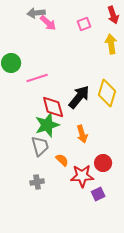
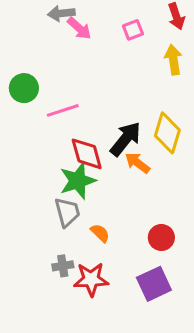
orange arrow: (82, 134) -> (137, 163), moved, turned 144
red star: (82, 176) -> (91, 279), moved
purple square: (98, 194) -> (154, 284), size x1.6

